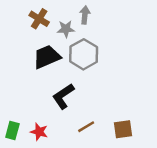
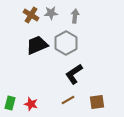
gray arrow: (85, 15) -> (75, 16), moved
gray star: (66, 29) -> (51, 13), moved
black L-shape: (63, 96) -> (74, 74), moved

